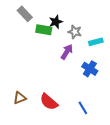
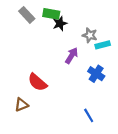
green rectangle: (44, 30) -> (51, 14), moved
gray star: (75, 32) -> (90, 35), moved
red semicircle: (49, 102) -> (37, 82), moved

